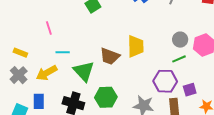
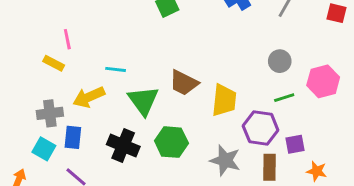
pink line: (49, 28) -> (67, 39), moved
gray circle: (180, 40) -> (280, 61), moved
yellow trapezoid: (136, 46) -> (224, 100), moved
gray cross: (19, 75) -> (50, 113), moved, turned 30

